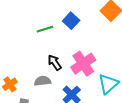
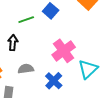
black arrow: (55, 63) -> (13, 43), moved, turned 42

